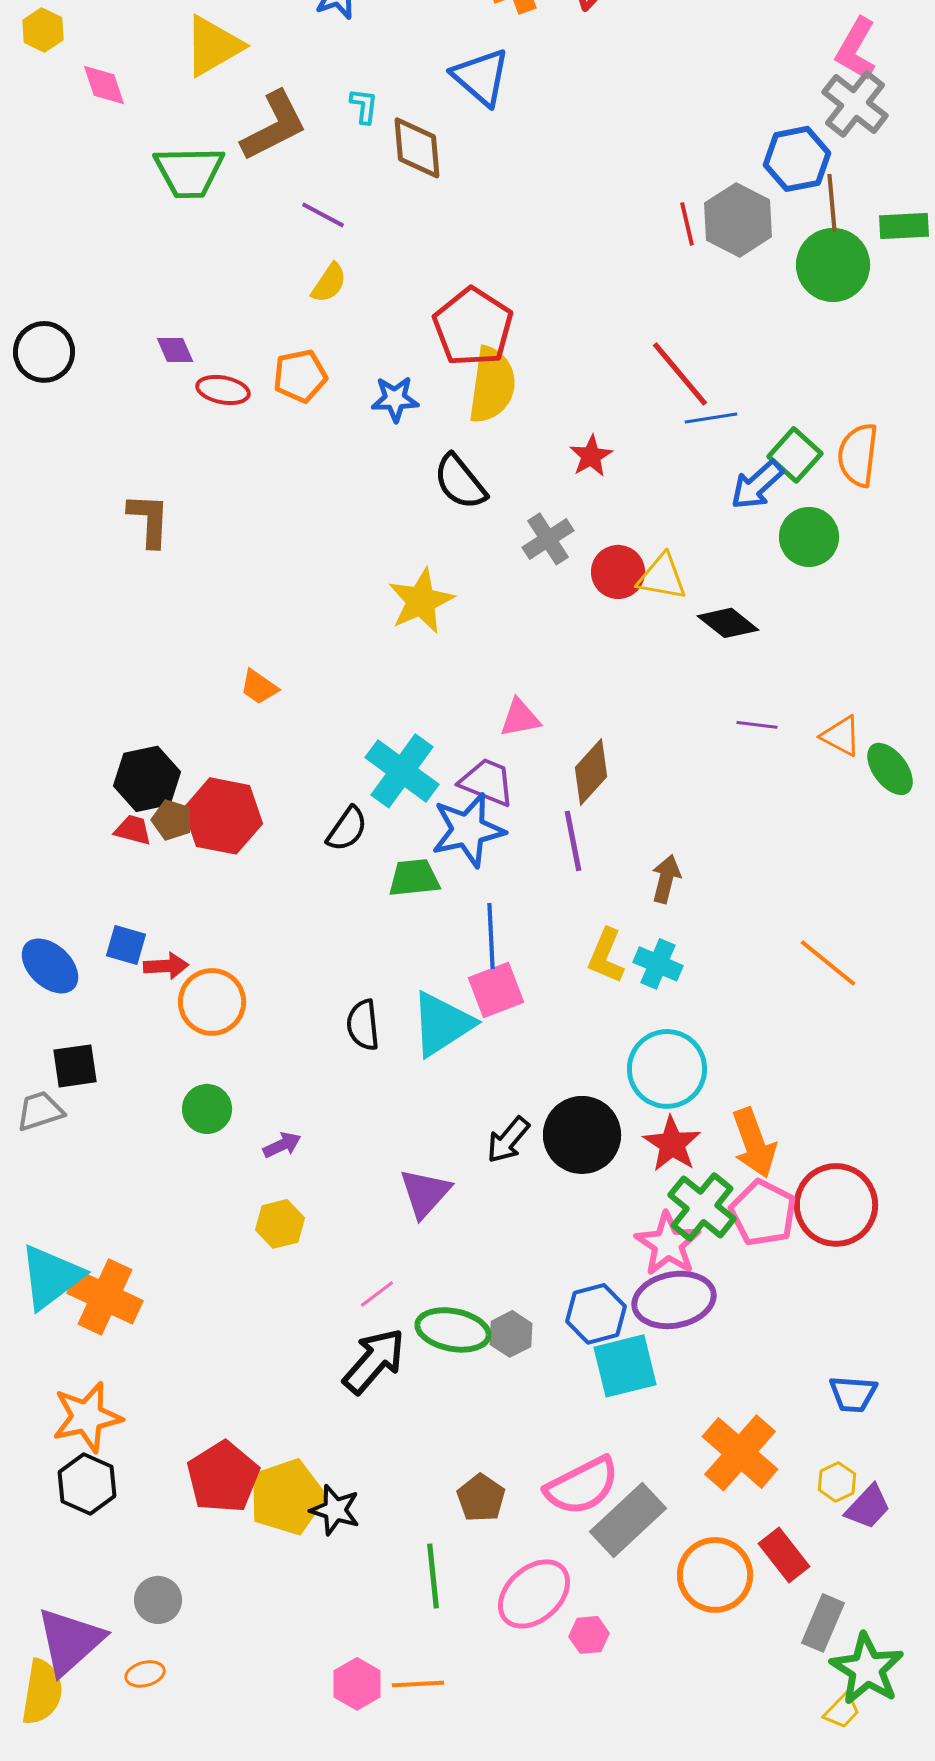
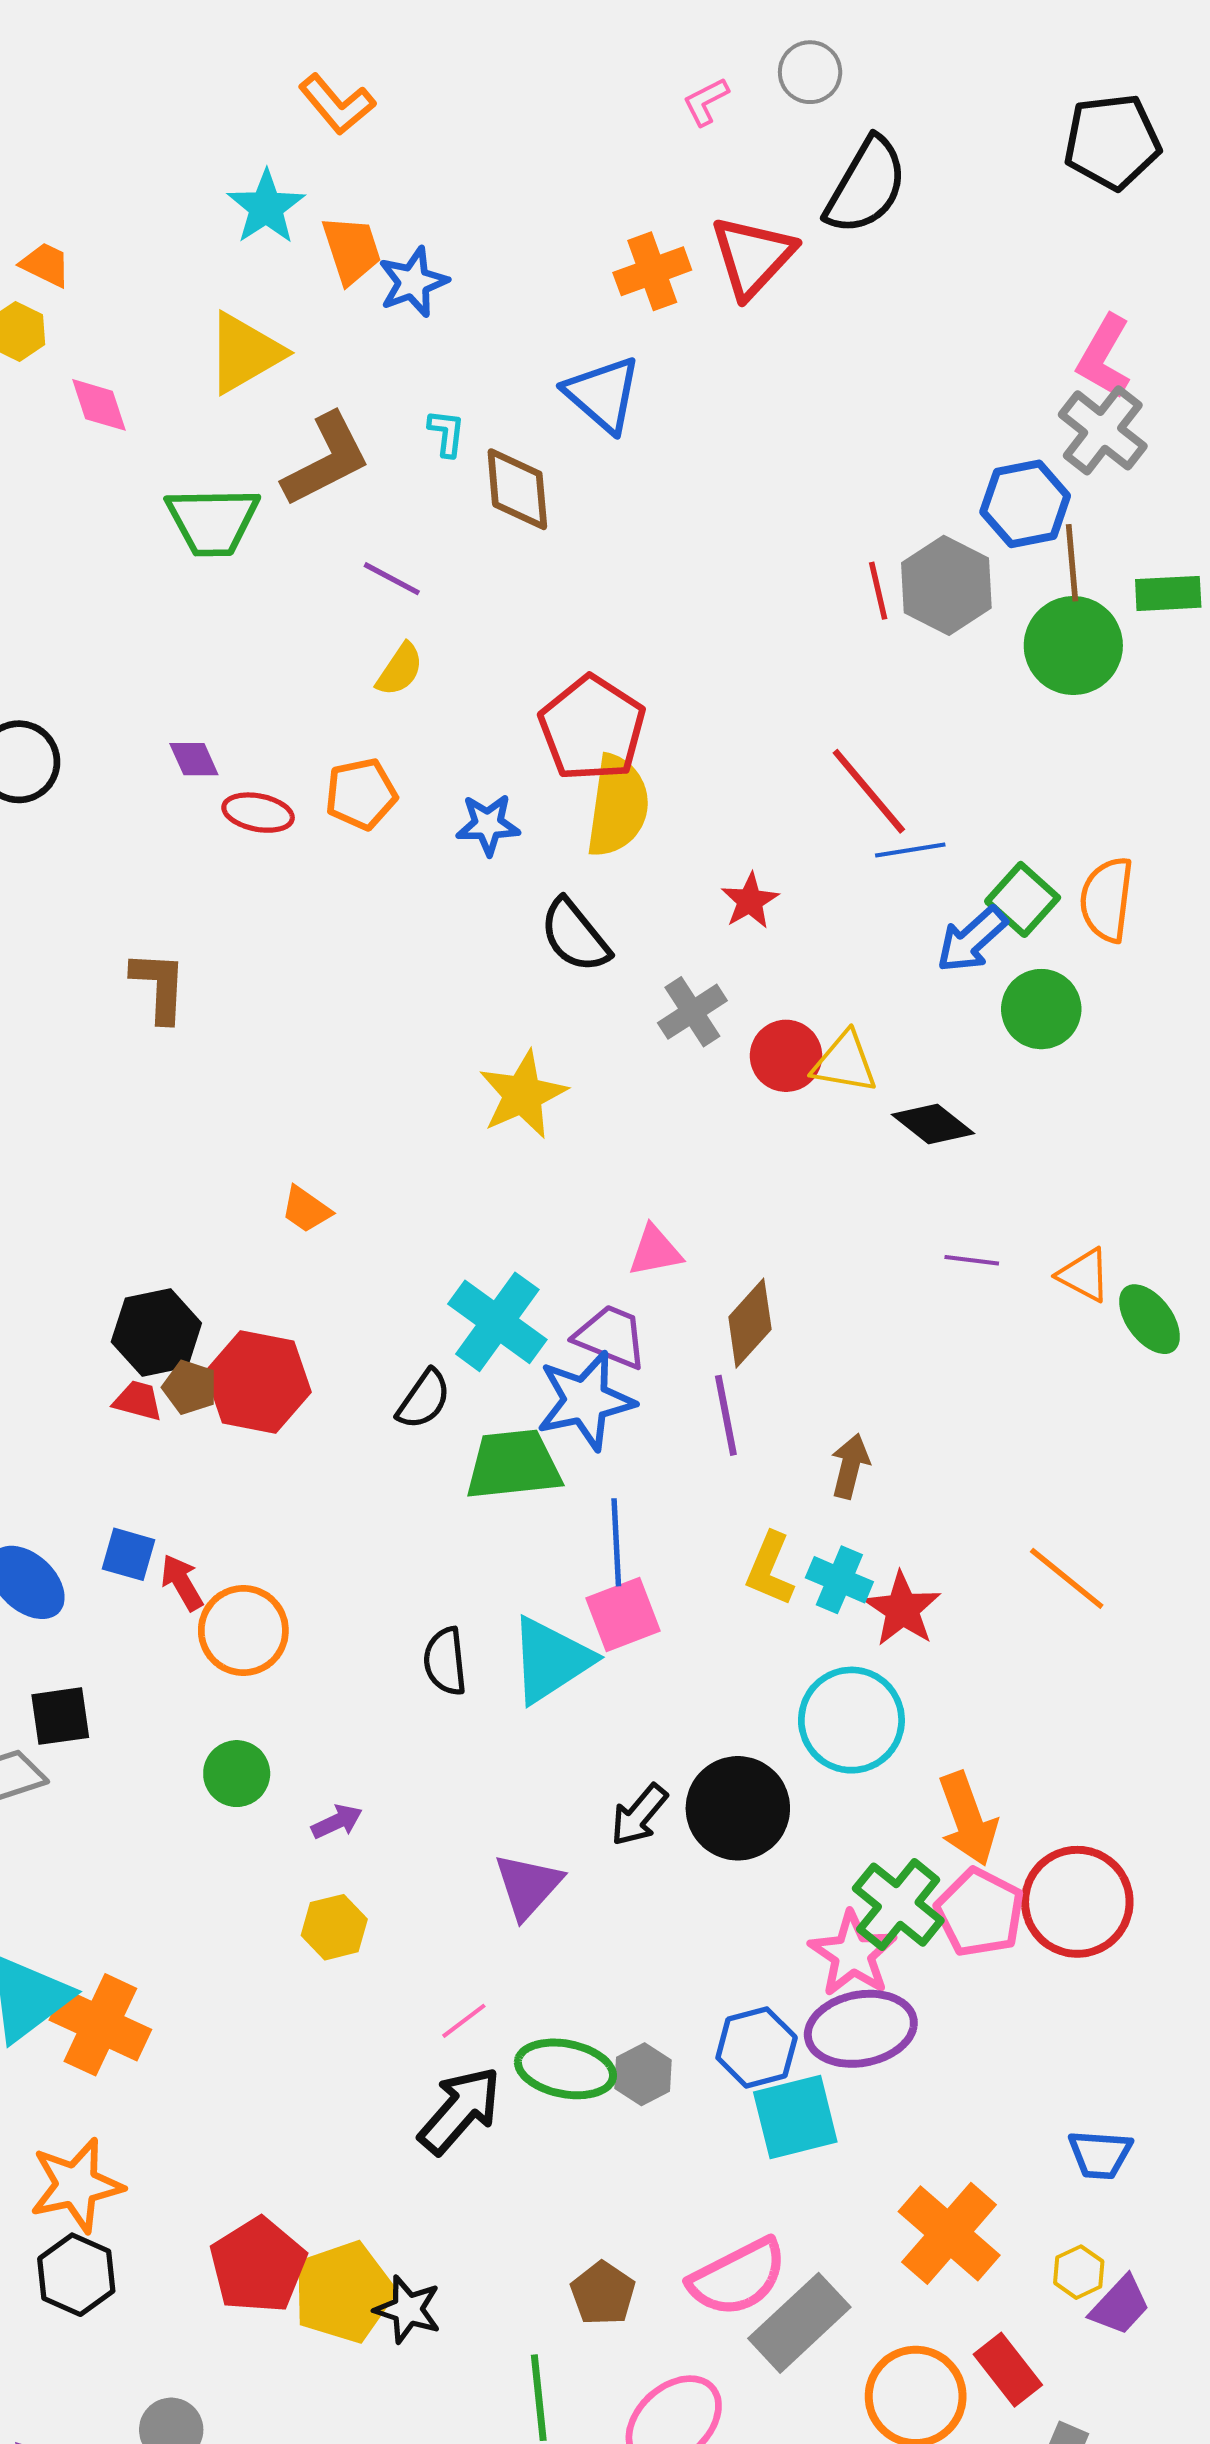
green trapezoid: (414, 878) -> (513, 1465), size x1.4
red arrow: (166, 966) -> (182, 1582), turned -117
red star: (672, 1144) -> (902, 1609), moved

